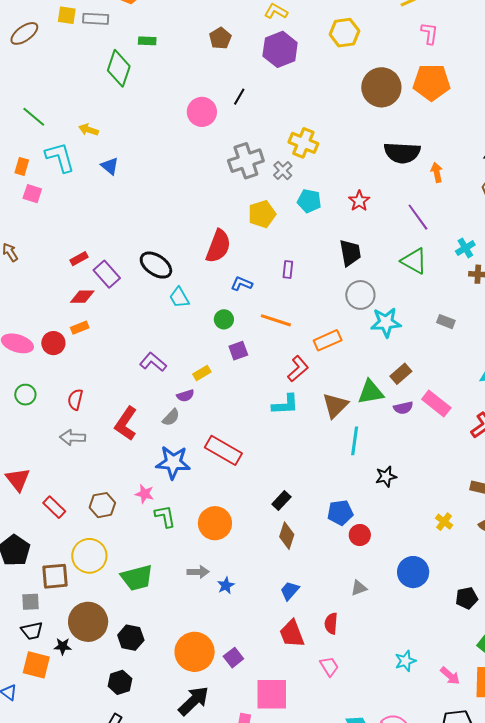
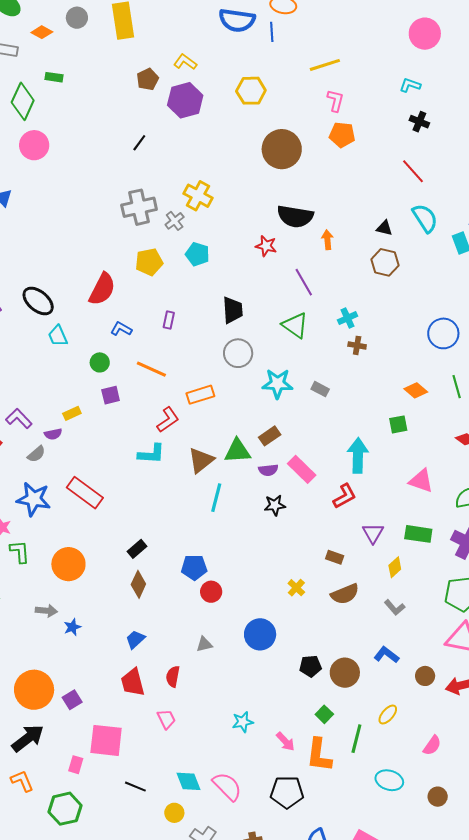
brown pentagon: (220, 38) -> (148, 79), moved
orange pentagon: (431, 82) -> (342, 135), moved, size x0.7
pink circle: (202, 112) -> (34, 145), moved
red star: (359, 201) -> (266, 246), moved, turned -30
cyan star: (386, 322) -> (277, 384), moved
purple L-shape: (153, 362) -> (19, 419), moved
black star: (386, 476) -> (275, 505), moved

